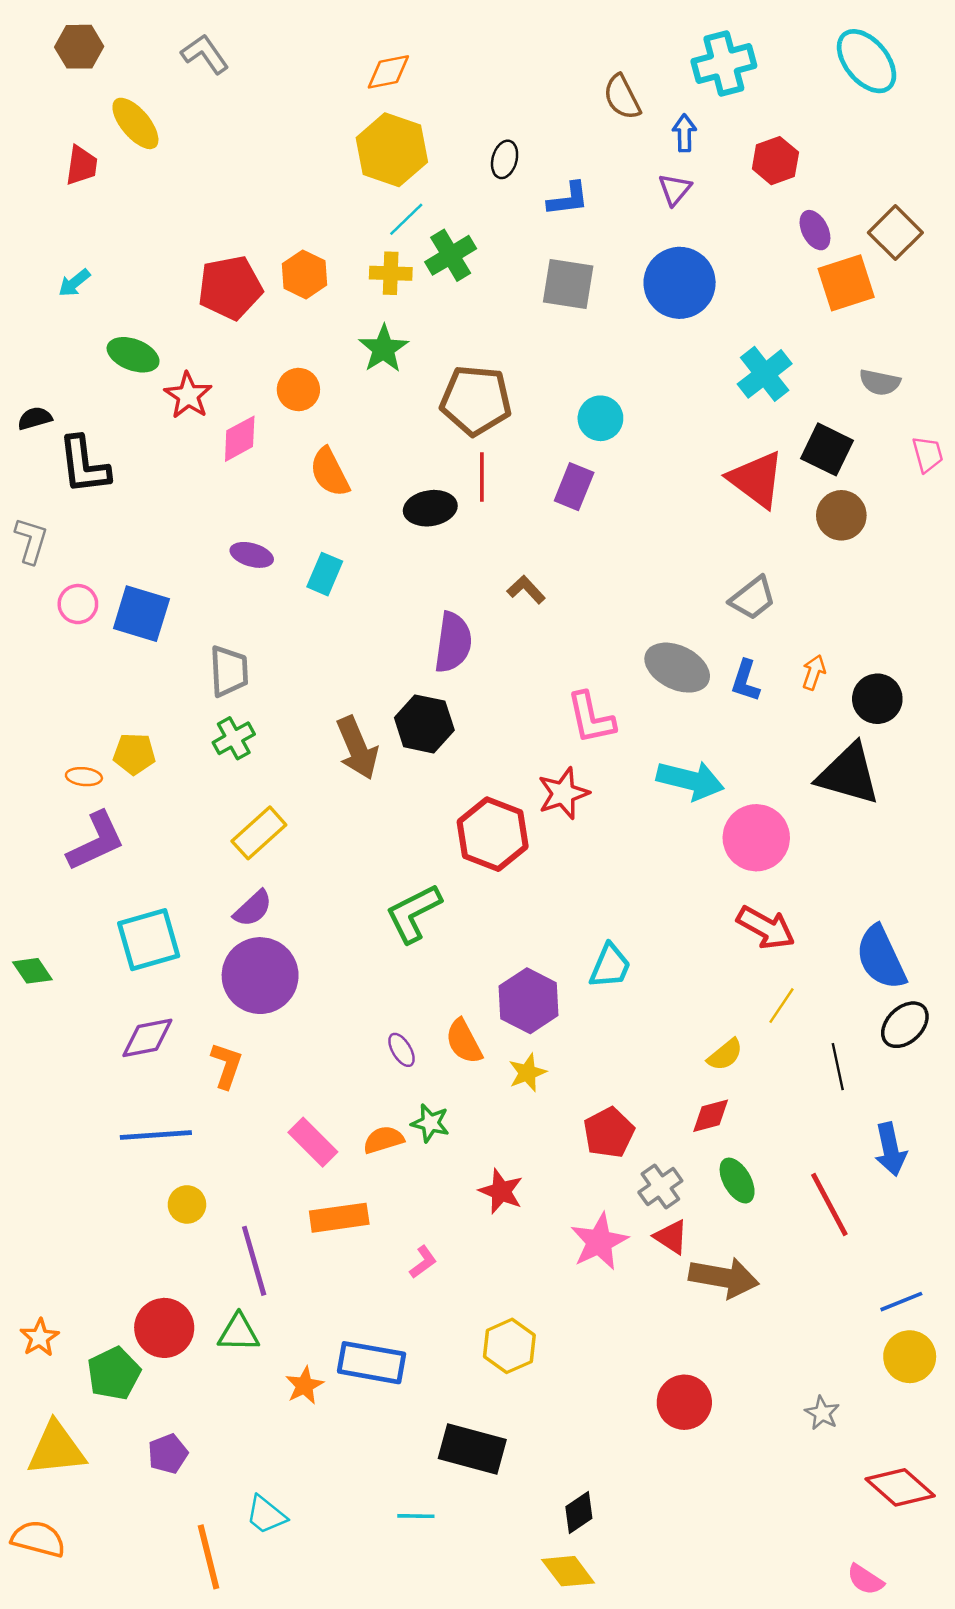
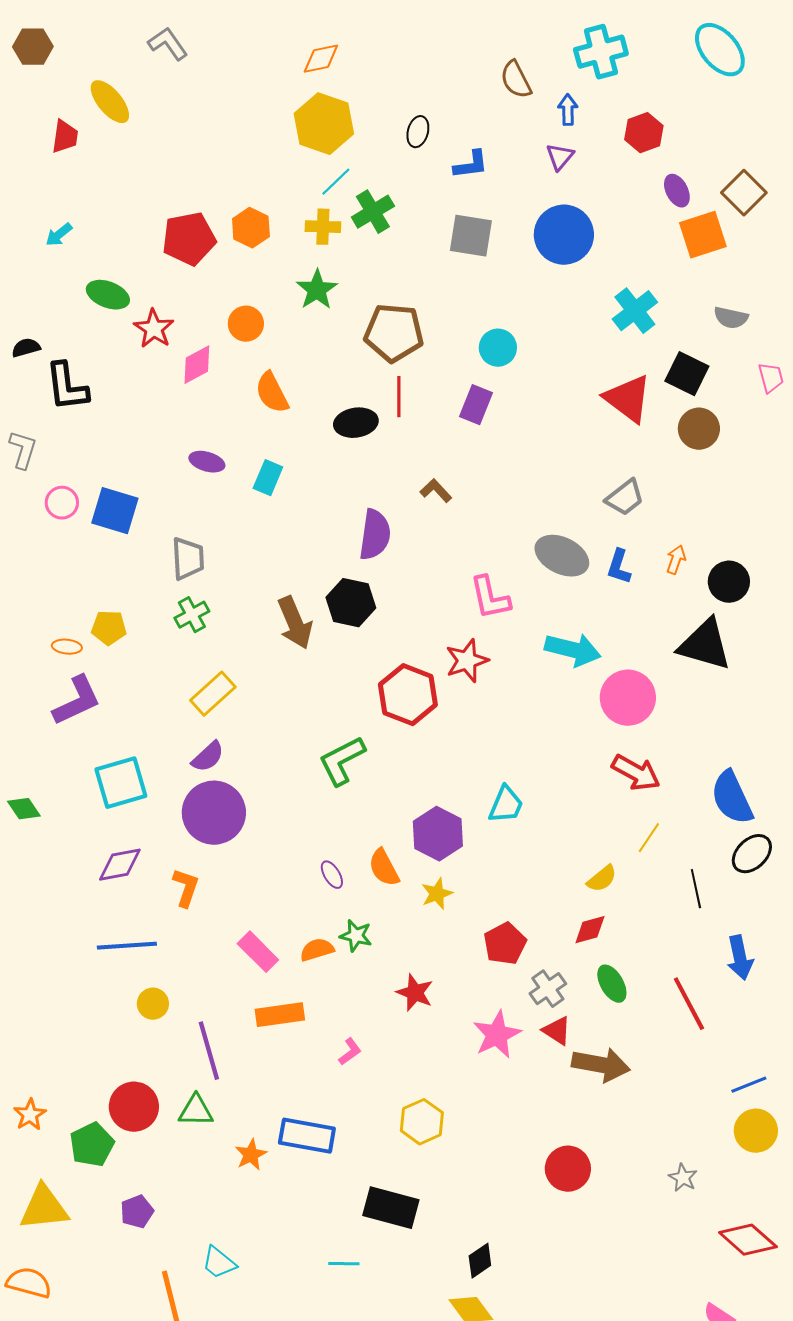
brown hexagon: (79, 47) -> (33, 47), moved

